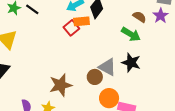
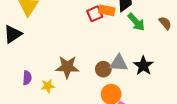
green arrow: (131, 34) -> (136, 22), moved
gray triangle: (107, 67) -> (119, 63), turned -42

